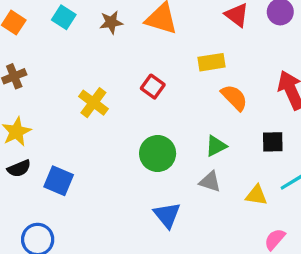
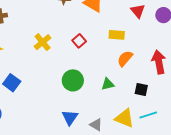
orange semicircle: (234, 98) -> (125, 59), turned -108
gray triangle: (210, 182) -> (96, 125), moved
yellow triangle: (256, 195) -> (124, 118), size x1.5

